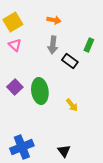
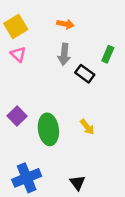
purple square: (15, 87) -> (17, 116), moved
green ellipse: (40, 91) -> (48, 129), moved

